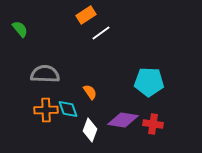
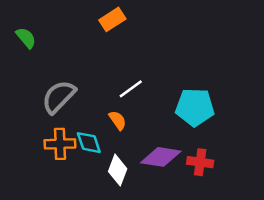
white line: (101, 33) -> (131, 89), moved
gray semicircle: (45, 74) -> (59, 97), turned -48

